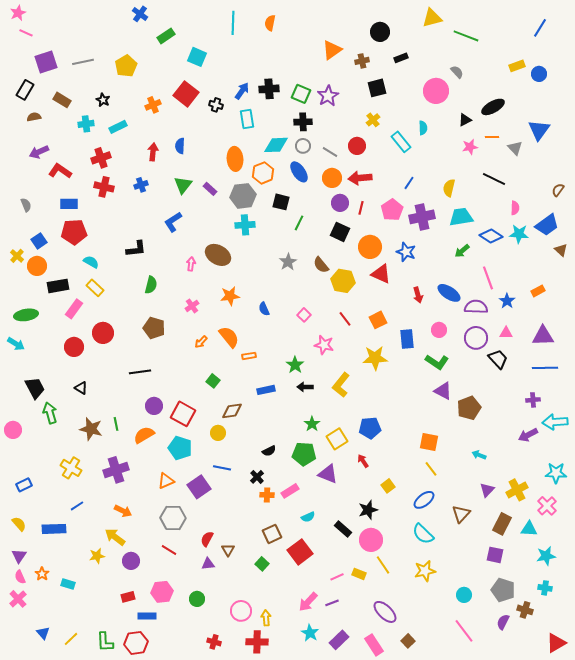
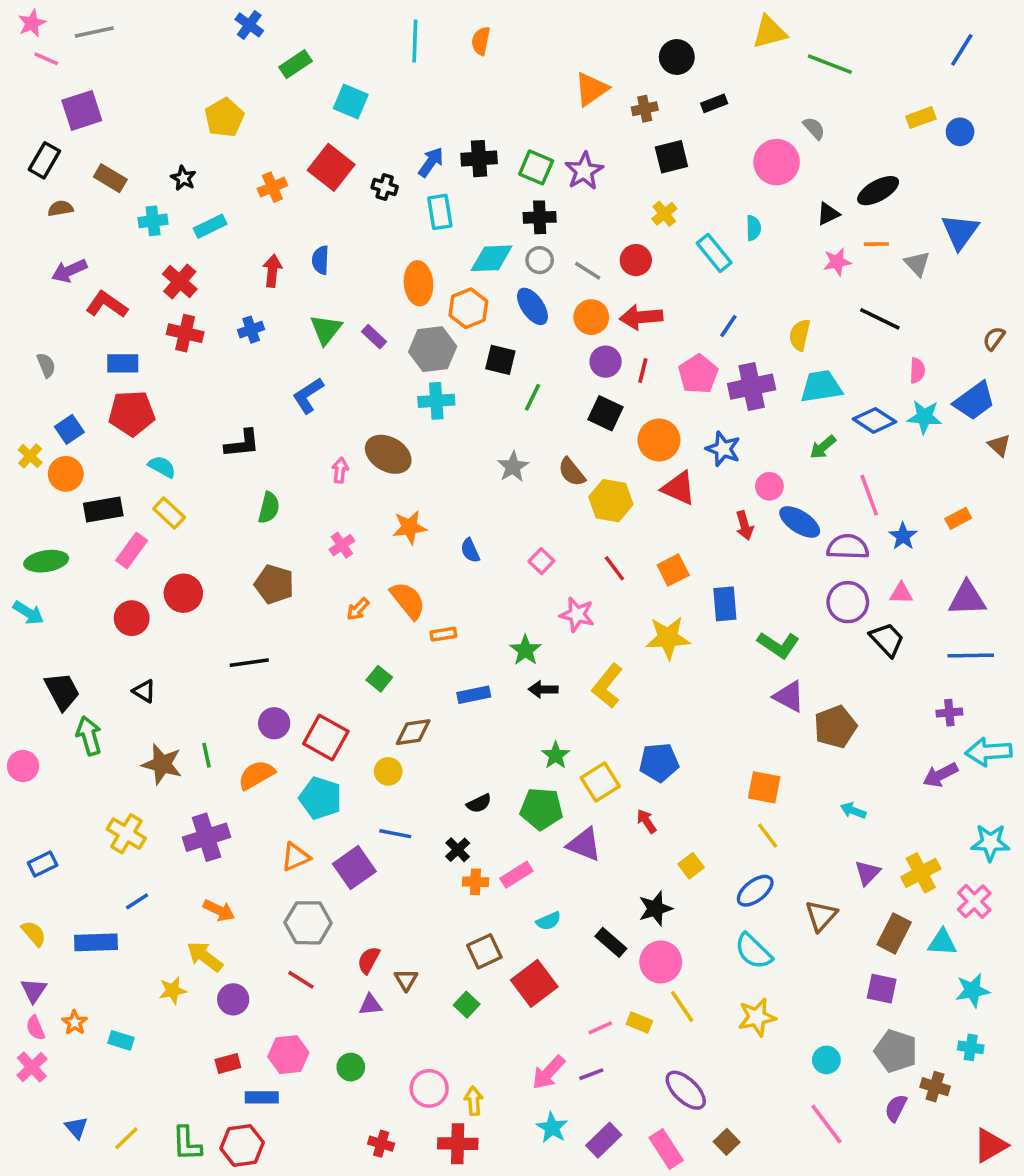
gray line: (83, 62) -> (94, 32), moved
red cross: (101, 158) -> (180, 281), turned -30
pink circle: (439, 330) -> (769, 486), moved

